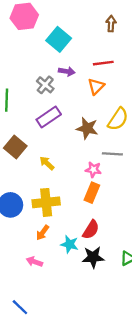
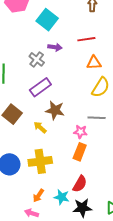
orange triangle: (96, 86) -> (94, 63), moved, turned 42
brown star: (87, 128) -> (55, 110), moved
orange arrow: (43, 233) -> (38, 196), moved

